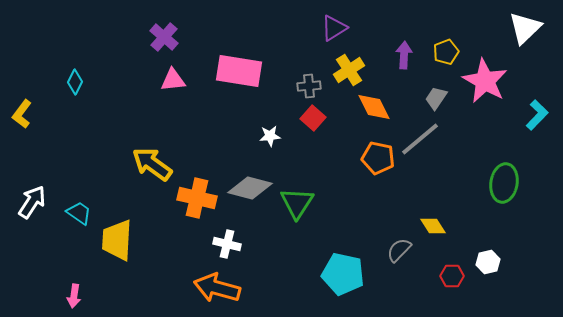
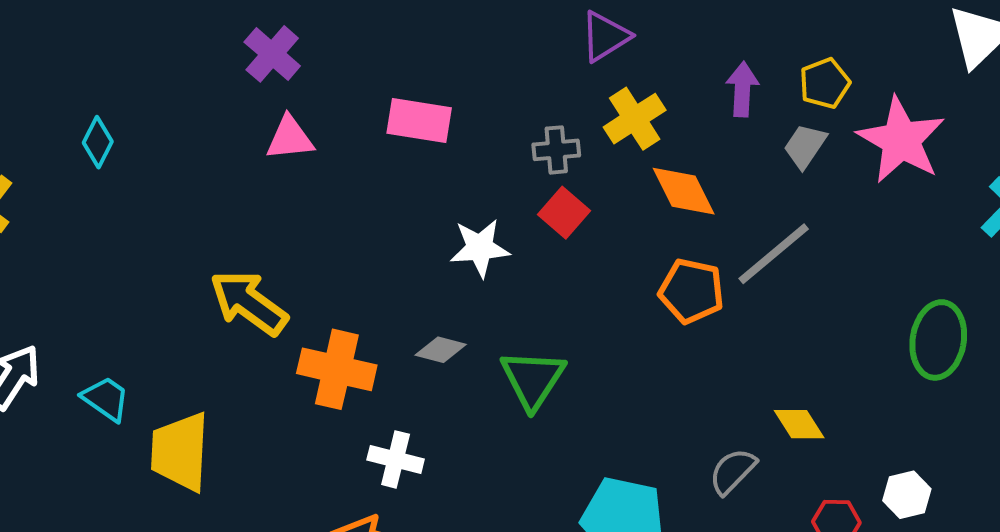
pink rectangle: (239, 71) -> (419, 121), size x0.7
gray trapezoid: (436, 98) -> (805, 146), moved
white star: (270, 136) -> (480, 248), size x1.4
gray diamond: (250, 188) -> (441, 350), size x0.6

